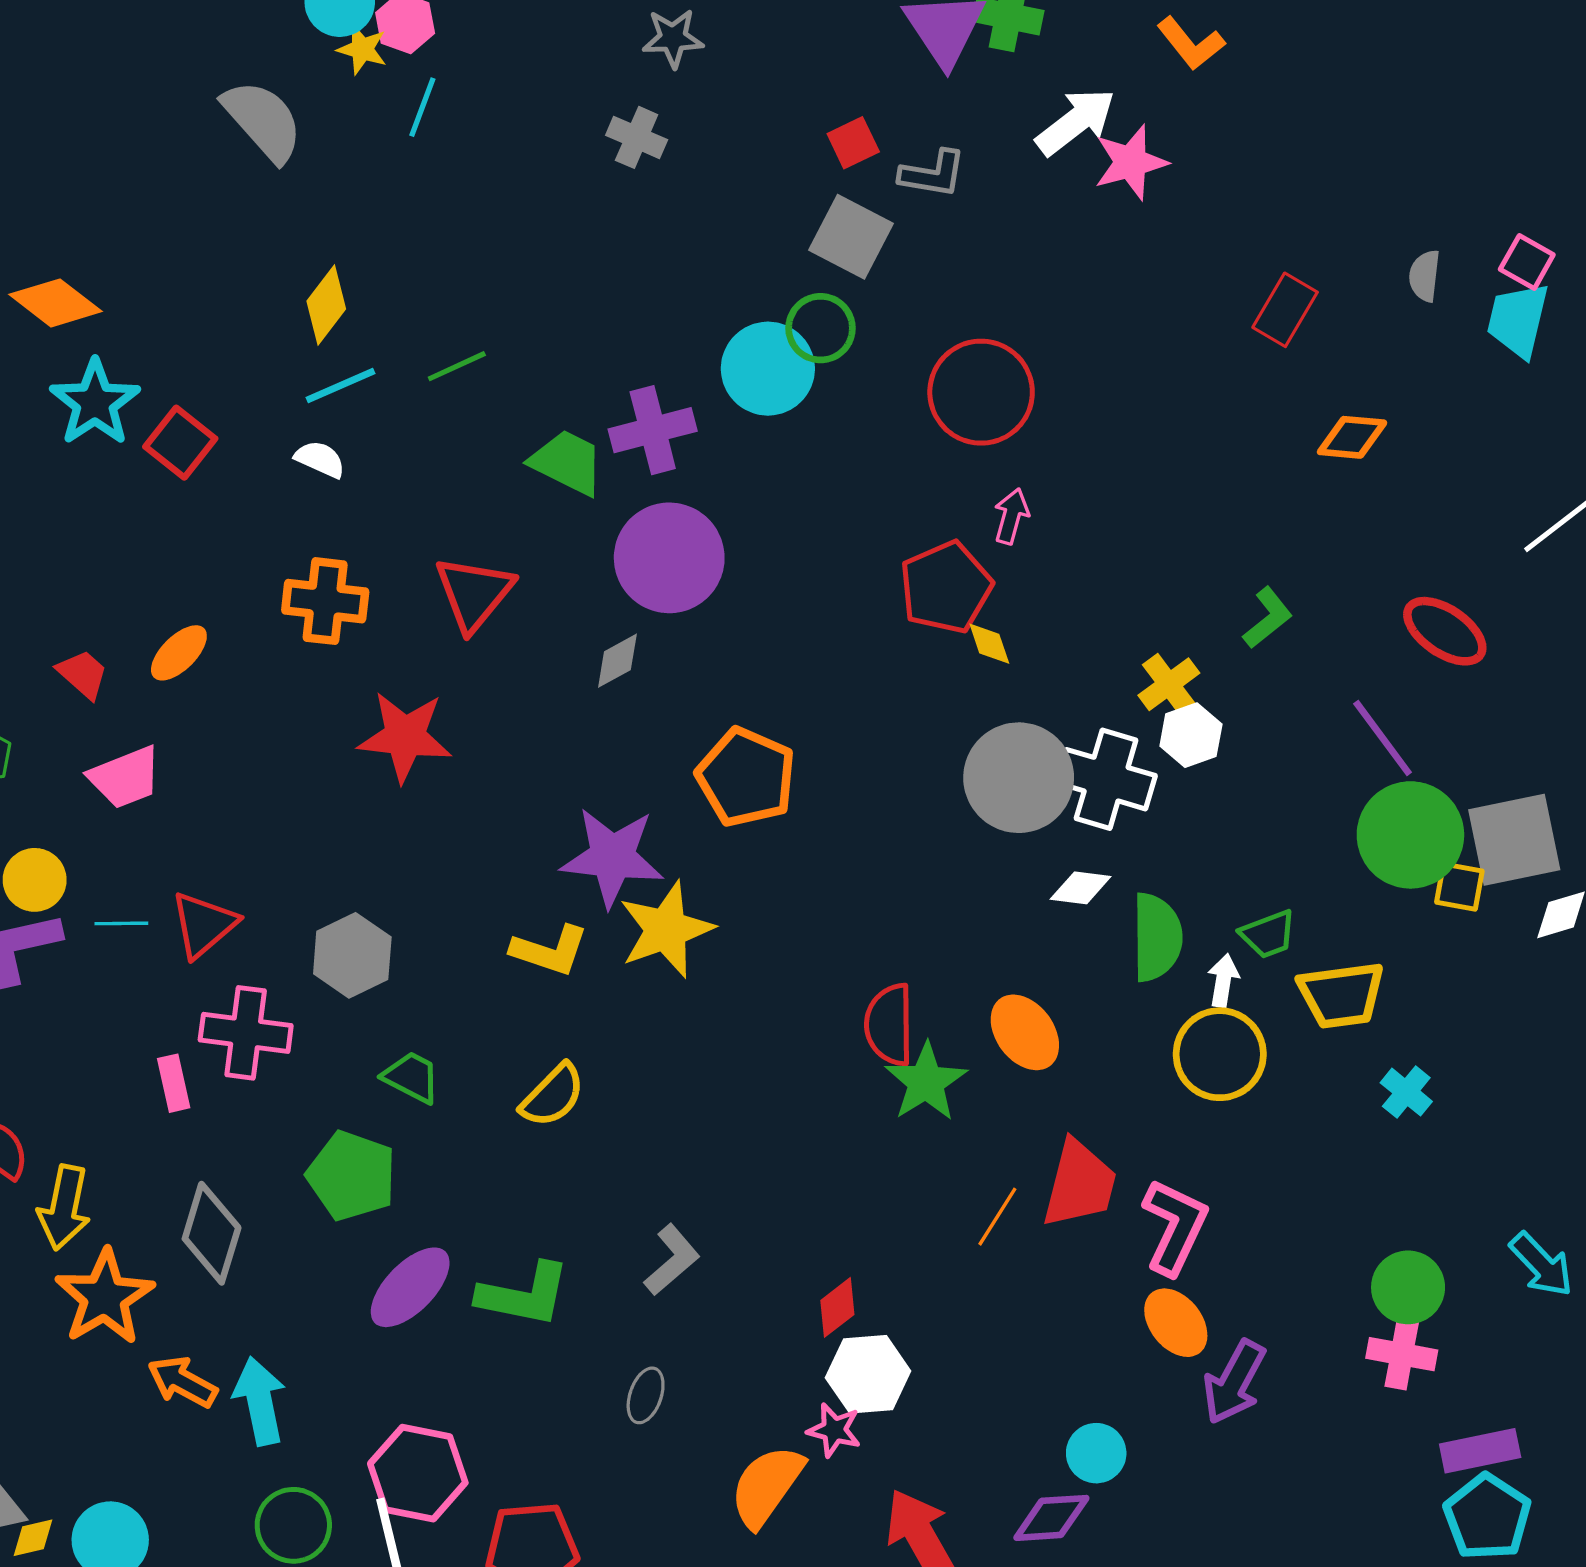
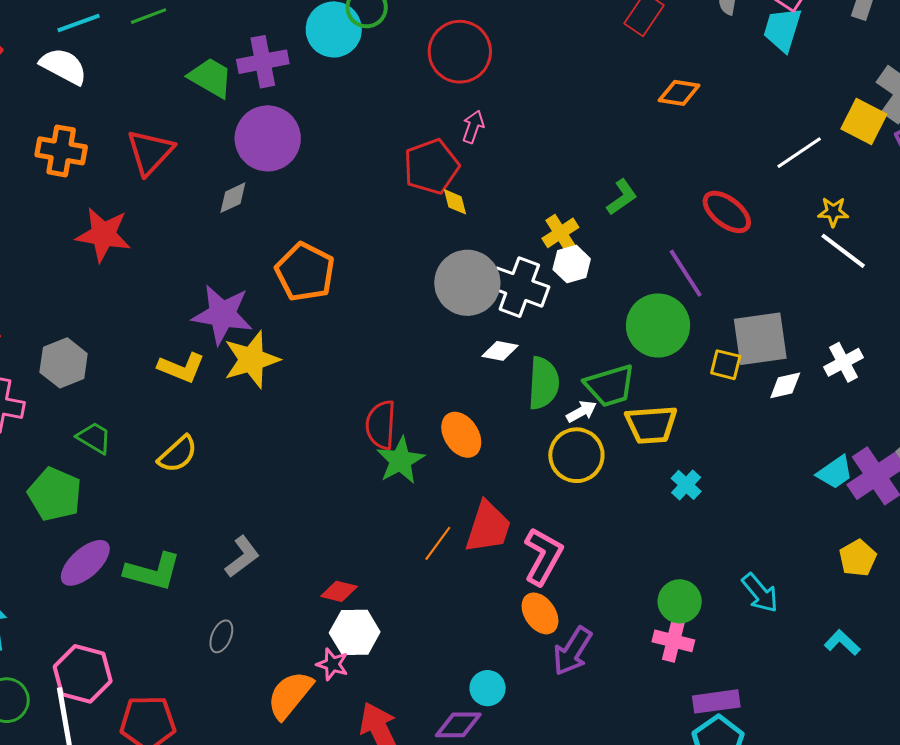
white semicircle: (320, 459) -> (64, 66), size x1.6
green circle: (1410, 835) -> (658, 325), moved
green trapezoid: (1268, 934) -> (610, 386), size x1.5
white arrow: (1223, 980) -> (581, 411), turned 48
red diamond: (837, 1307) -> (339, 591), turned 48

